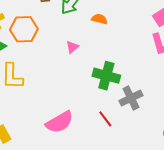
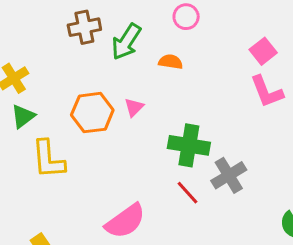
orange hexagon: (24, 29) -> (92, 113), moved
red line: (105, 119) -> (188, 193), moved

